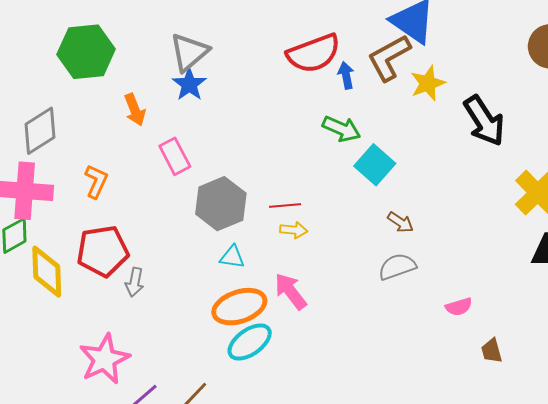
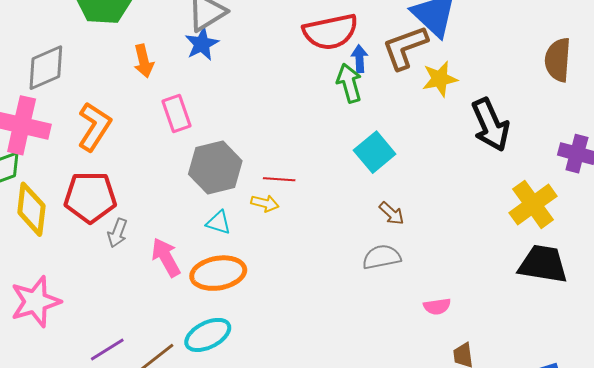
green arrow: (341, 129) -> (349, 83), moved, turned -138
orange L-shape: (96, 181) -> (94, 127), size x1.4
yellow arrow: (294, 230) -> (265, 203), moved
pink arrow: (291, 291) -> (166, 257), moved
cyan ellipse: (250, 342) -> (208, 335), moved
pink star: (104, 359) -> (36, 302), moved

